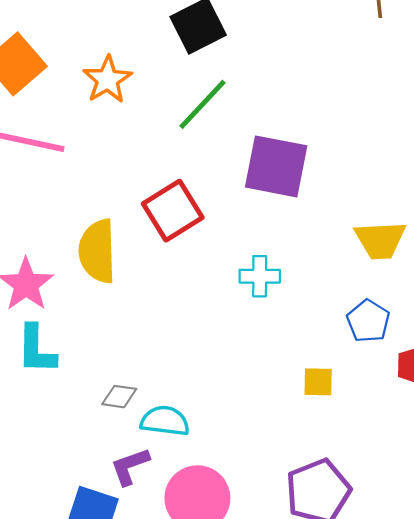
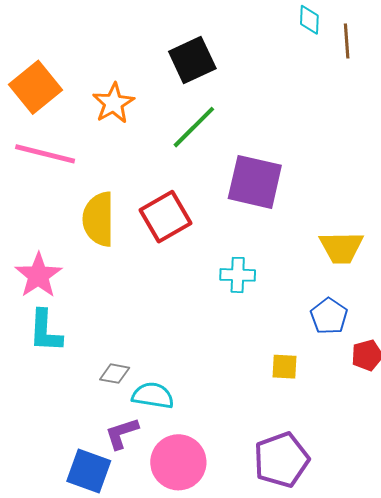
yellow semicircle: (97, 251) -> (99, 219), moved

